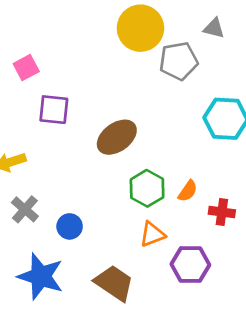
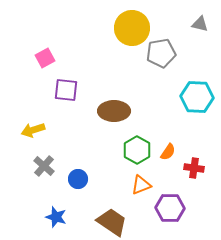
gray triangle: (214, 28) -> (200, 24), moved
brown ellipse: (117, 137) -> (114, 111), turned 36
blue star: (41, 276) -> (56, 217), size x0.6

